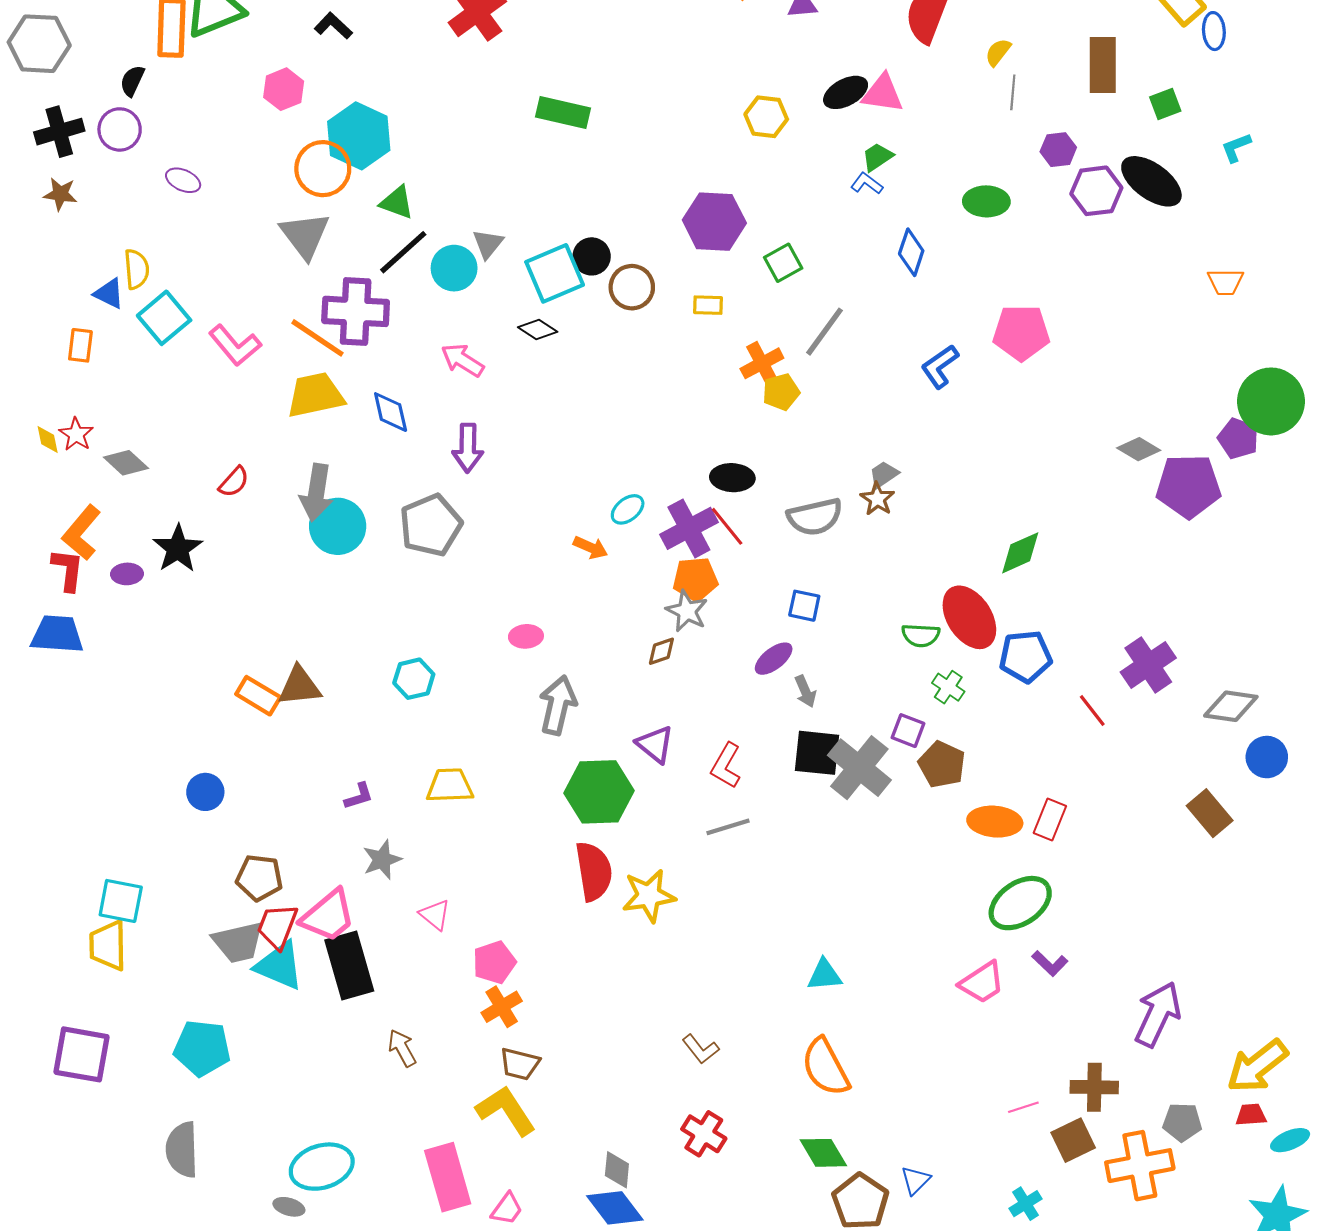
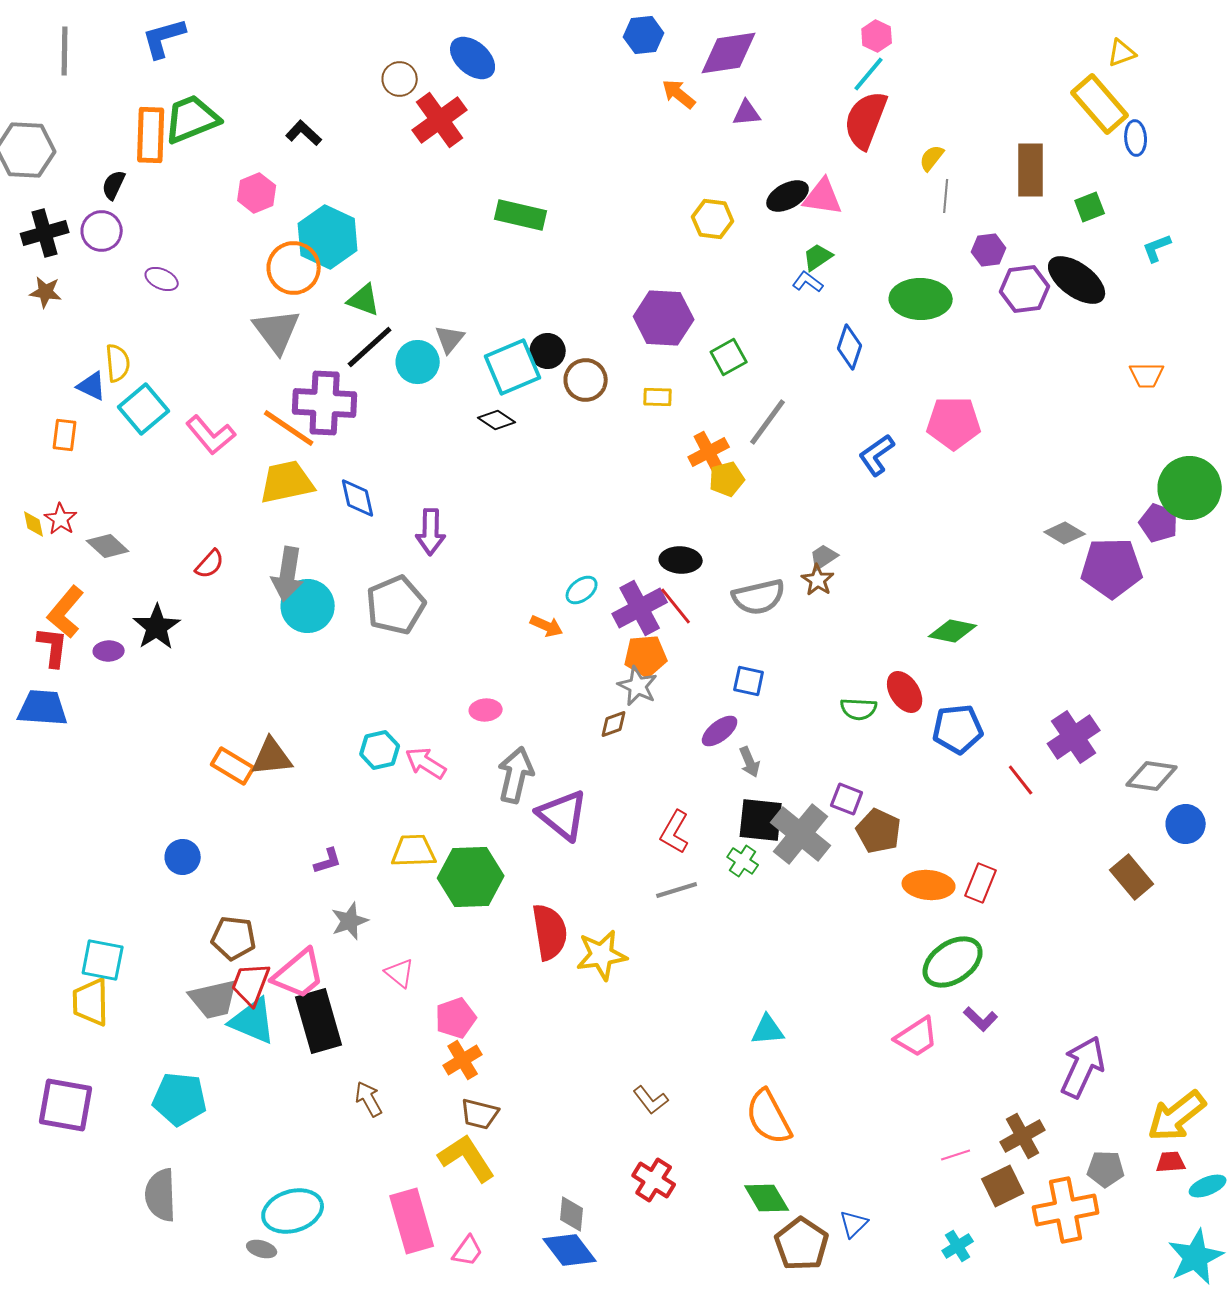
green ellipse: (986, 201) -> (921, 299), size x1.4
pink arrow: (462, 360) -> (426, 763), moved
green diamond: (1020, 553) -> (953, 631), turned 36
red ellipse: (969, 617) -> (905, 692), size x0.7
green cross: (948, 687) -> (743, 861), moved
purple triangle: (655, 744) -> (563, 815), moved, size x1.4
green hexagon: (599, 792) -> (471, 877), moved
brown cross: (1094, 1087) -> (1023, 1136), turned -30

